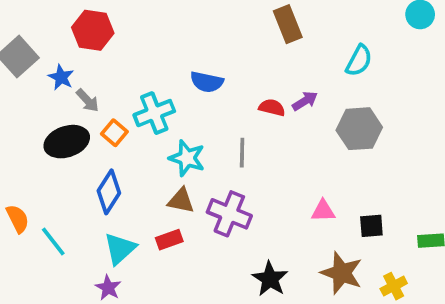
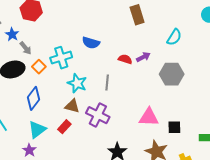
pink triangle: (323, 211) -> (149, 117), size x1.5
red rectangle: (169, 240) -> (64, 127), turned -32

